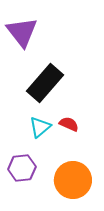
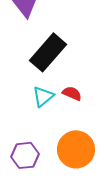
purple hexagon: (22, 168) -> (25, 155), moved

